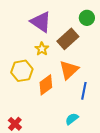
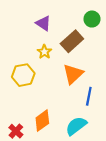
purple triangle: (41, 22) -> (43, 23), size x0.7
orange diamond: (46, 85) -> (42, 121), moved
cyan semicircle: (72, 119) -> (76, 126), size x1.5

